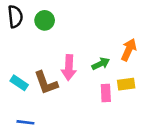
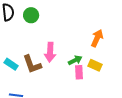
green arrow: (101, 64) -> (75, 60), moved
yellow rectangle: (126, 84) -> (95, 65), turned 32

